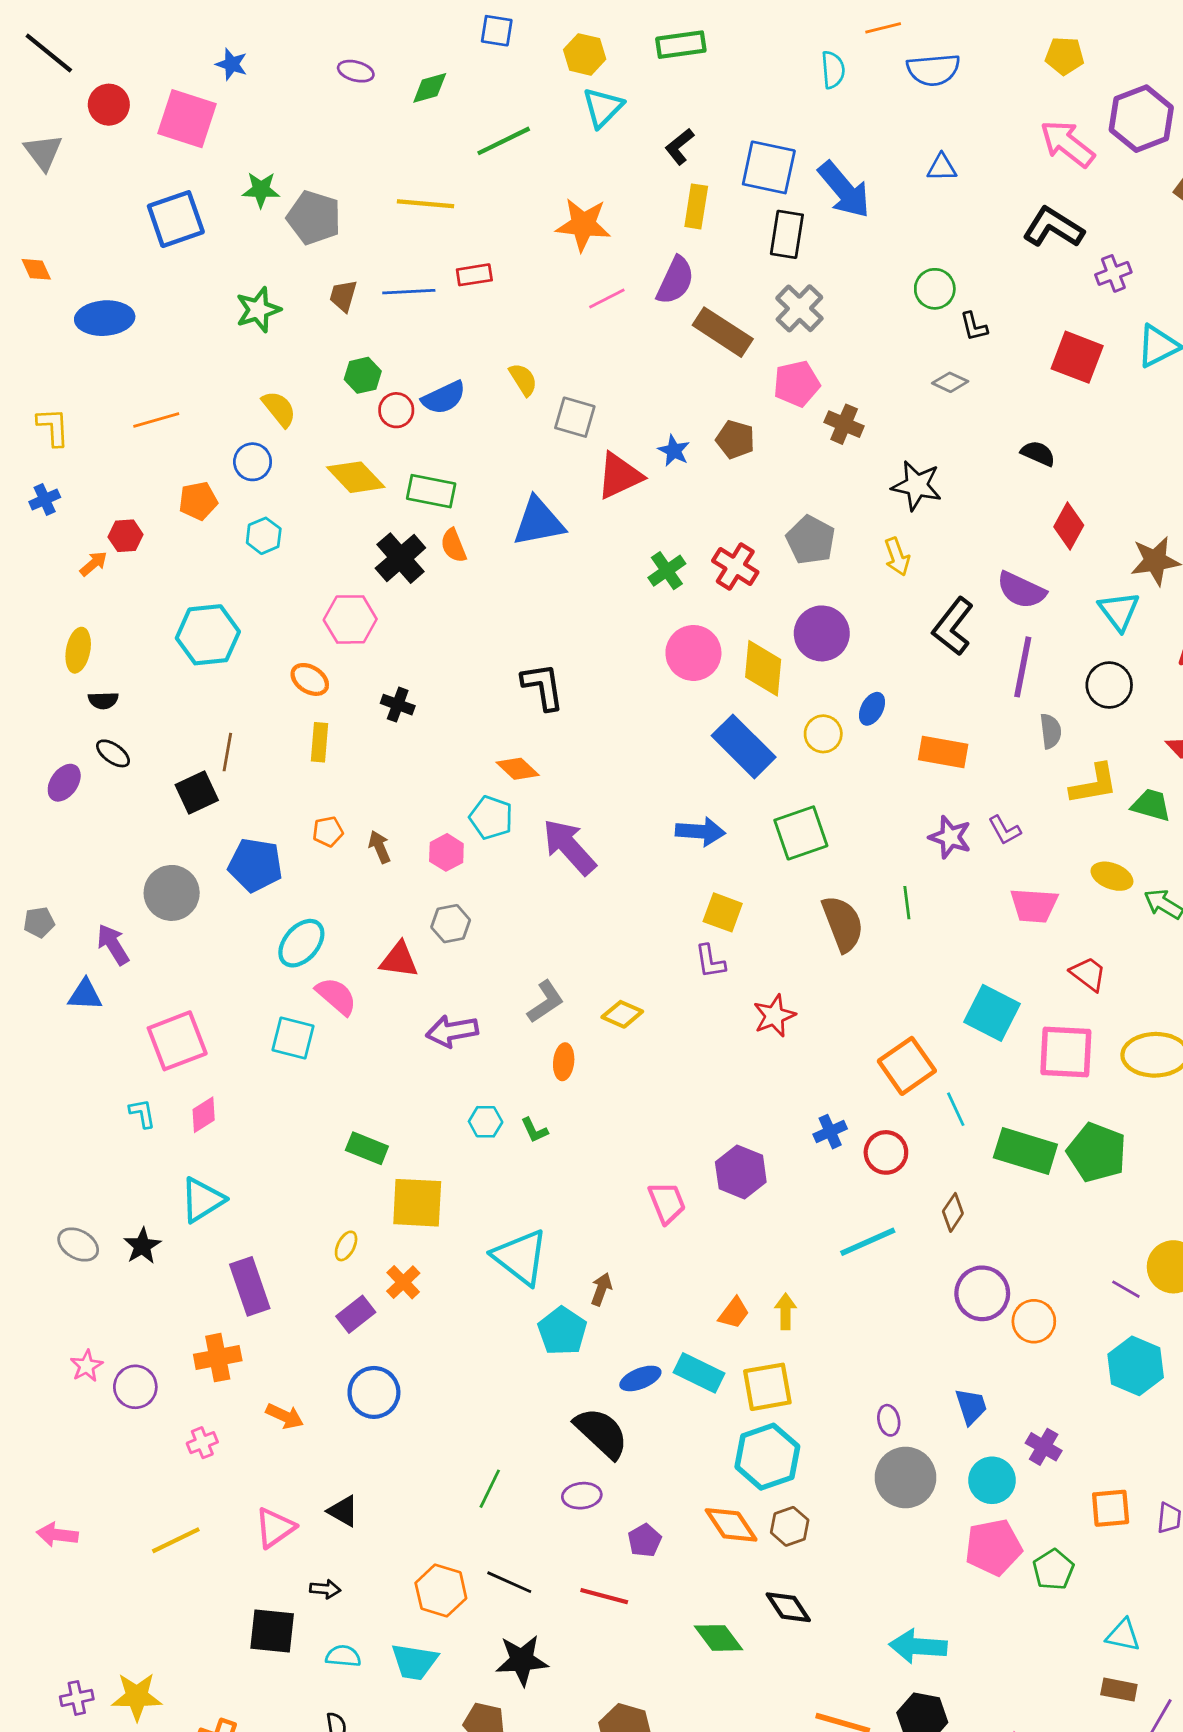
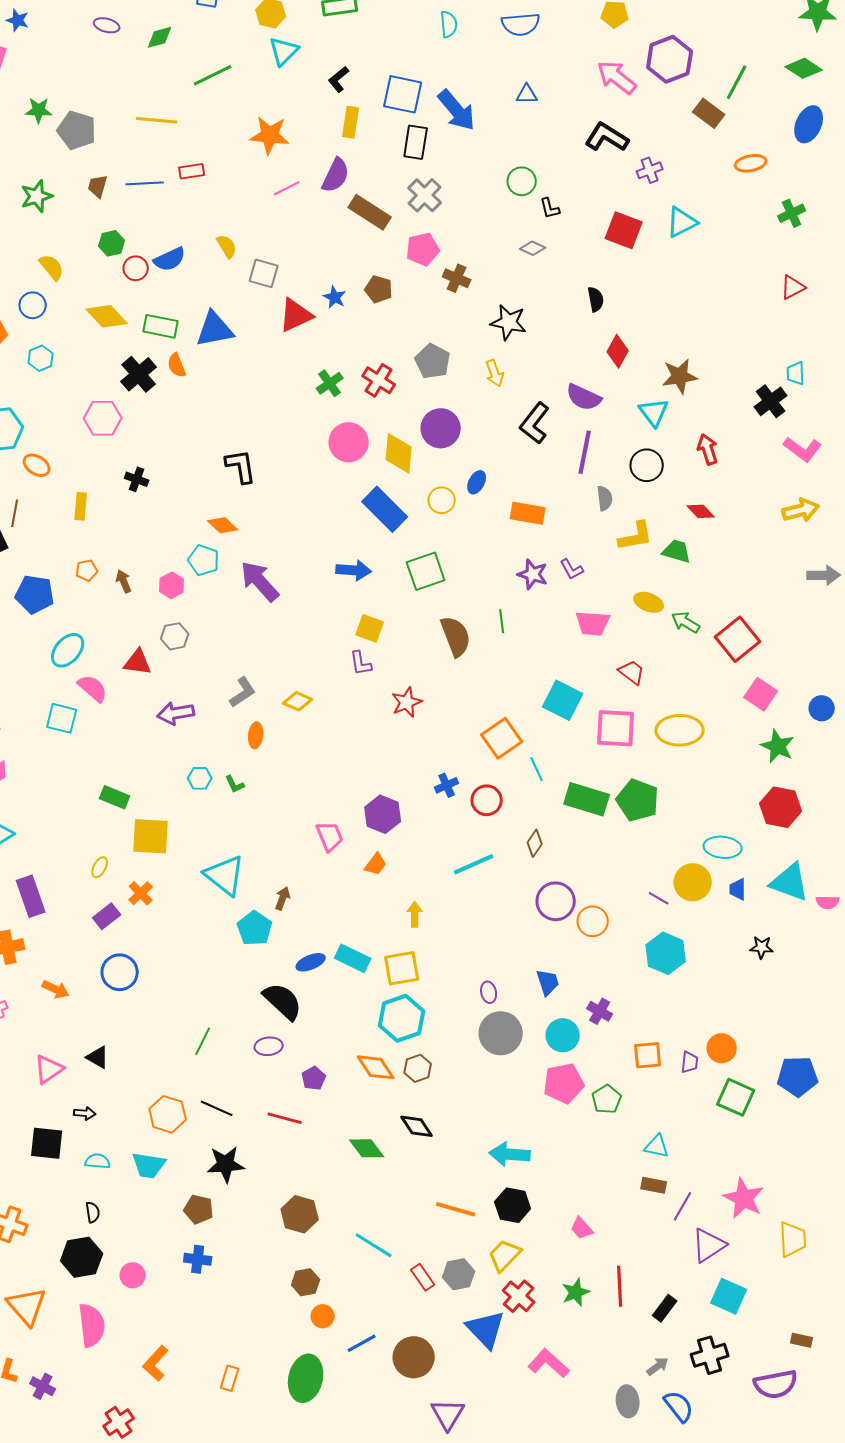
black semicircle: (1038, 453) -> (596, 299), turned 55
blue triangle: (539, 522) -> (215, 329), moved
orange ellipse: (310, 679) -> (37, 465), moved
orange trapezoid: (734, 1313) -> (376, 864), moved

